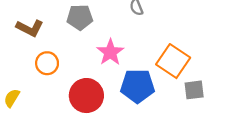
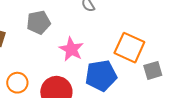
orange circle: (47, 63) -> (17, 83), moved

